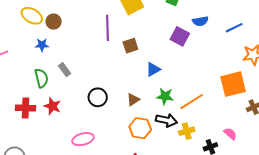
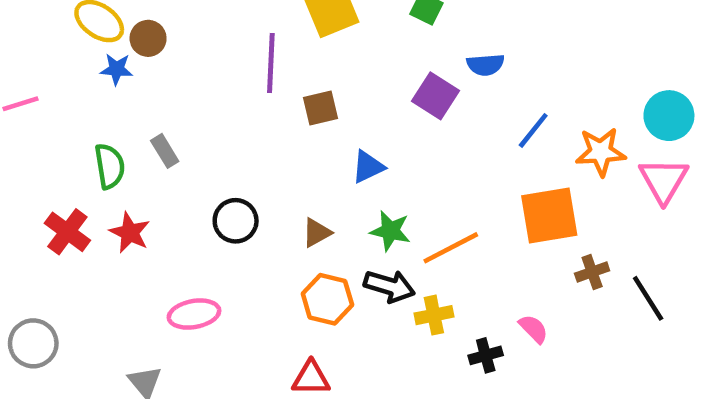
blue line: (234, 28) -> (533, 130), moved, turned -30
blue star: (42, 45) -> (116, 69), moved
red cross: (25, 108) -> (67, 232), turned 30

